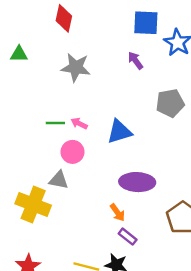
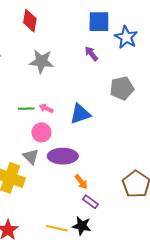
gray triangle: (59, 180) -> (31, 157), turned 36
purple ellipse: (137, 182) -> (63, 156), moved

